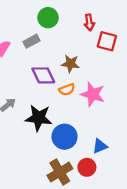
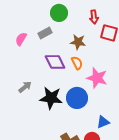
brown star: (70, 64) -> (78, 42), moved
orange semicircle: (67, 90) -> (77, 63), moved, turned -96
blue circle: (65, 137) -> (77, 98), moved

